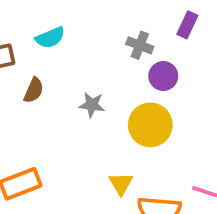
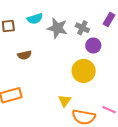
brown semicircle: (34, 90) -> (25, 55), moved, turned 48
gray star: (92, 105) -> (57, 28), moved, size x1.5

